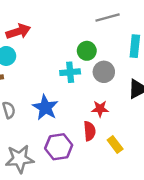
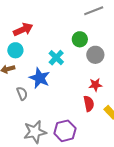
cyan cross: (70, 72) -> (56, 58), moved, turned -35
blue star: (45, 107) -> (40, 78), moved
purple hexagon: (59, 147) -> (65, 131), moved

